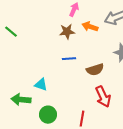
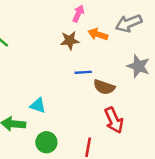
blue line: (69, 59) -> (83, 72), moved
brown semicircle: (95, 70) -> (104, 87), turned 36

